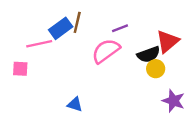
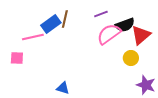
purple line: (120, 28) -> (101, 14), moved
pink semicircle: (106, 51) -> (109, 34), moved
black semicircle: (149, 54) -> (125, 25), moved

